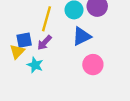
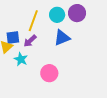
pink circle: (93, 65) -> (49, 73), moved

